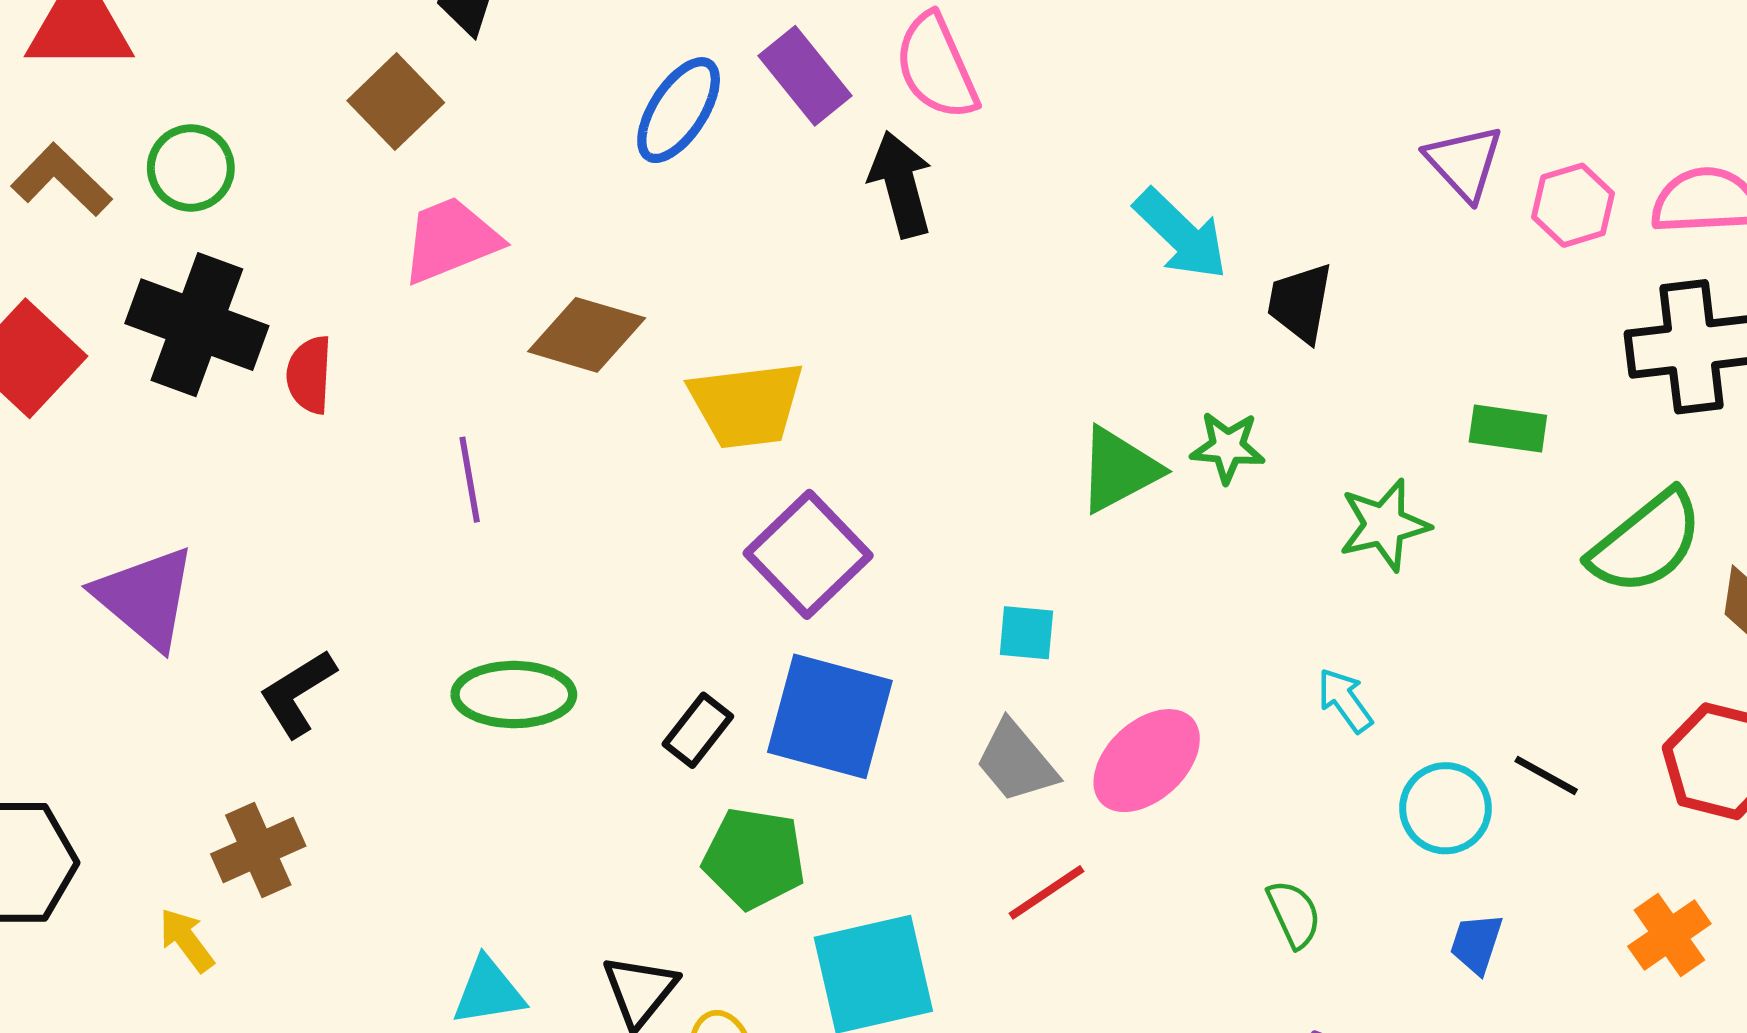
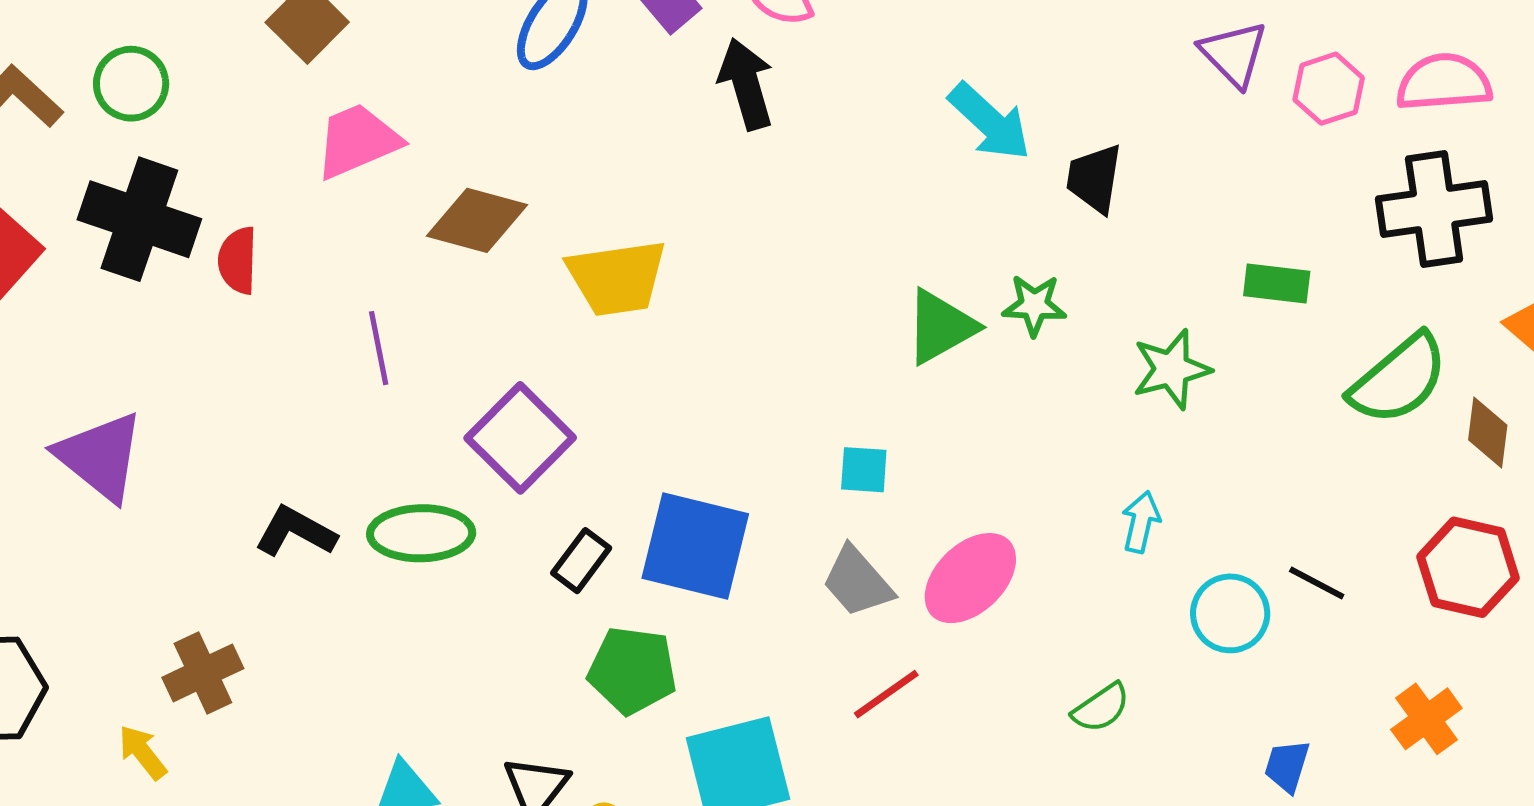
purple square: (808, 554) -> (520, 438), moved
black L-shape: (298, 693) -> (296, 532), moved, turned 62
cyan arrow: (1345, 700) -> (1141, 522), turned 50
green semicircle: (1294, 914) -> (1101, 708), turned 82
blue trapezoid: (1476, 944) -> (1287, 766), moved

